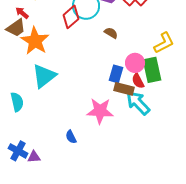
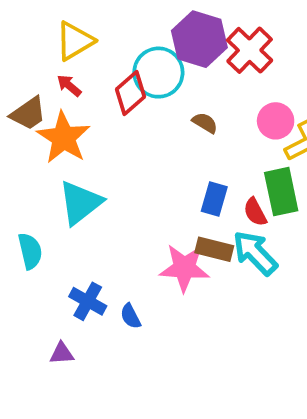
red arrow: (22, 13) -> (69, 86), moved
pink circle: (135, 63) -> (276, 121), moved
brown rectangle: (124, 89) -> (214, 249), moved
blue cross: (18, 151) -> (88, 301), moved

